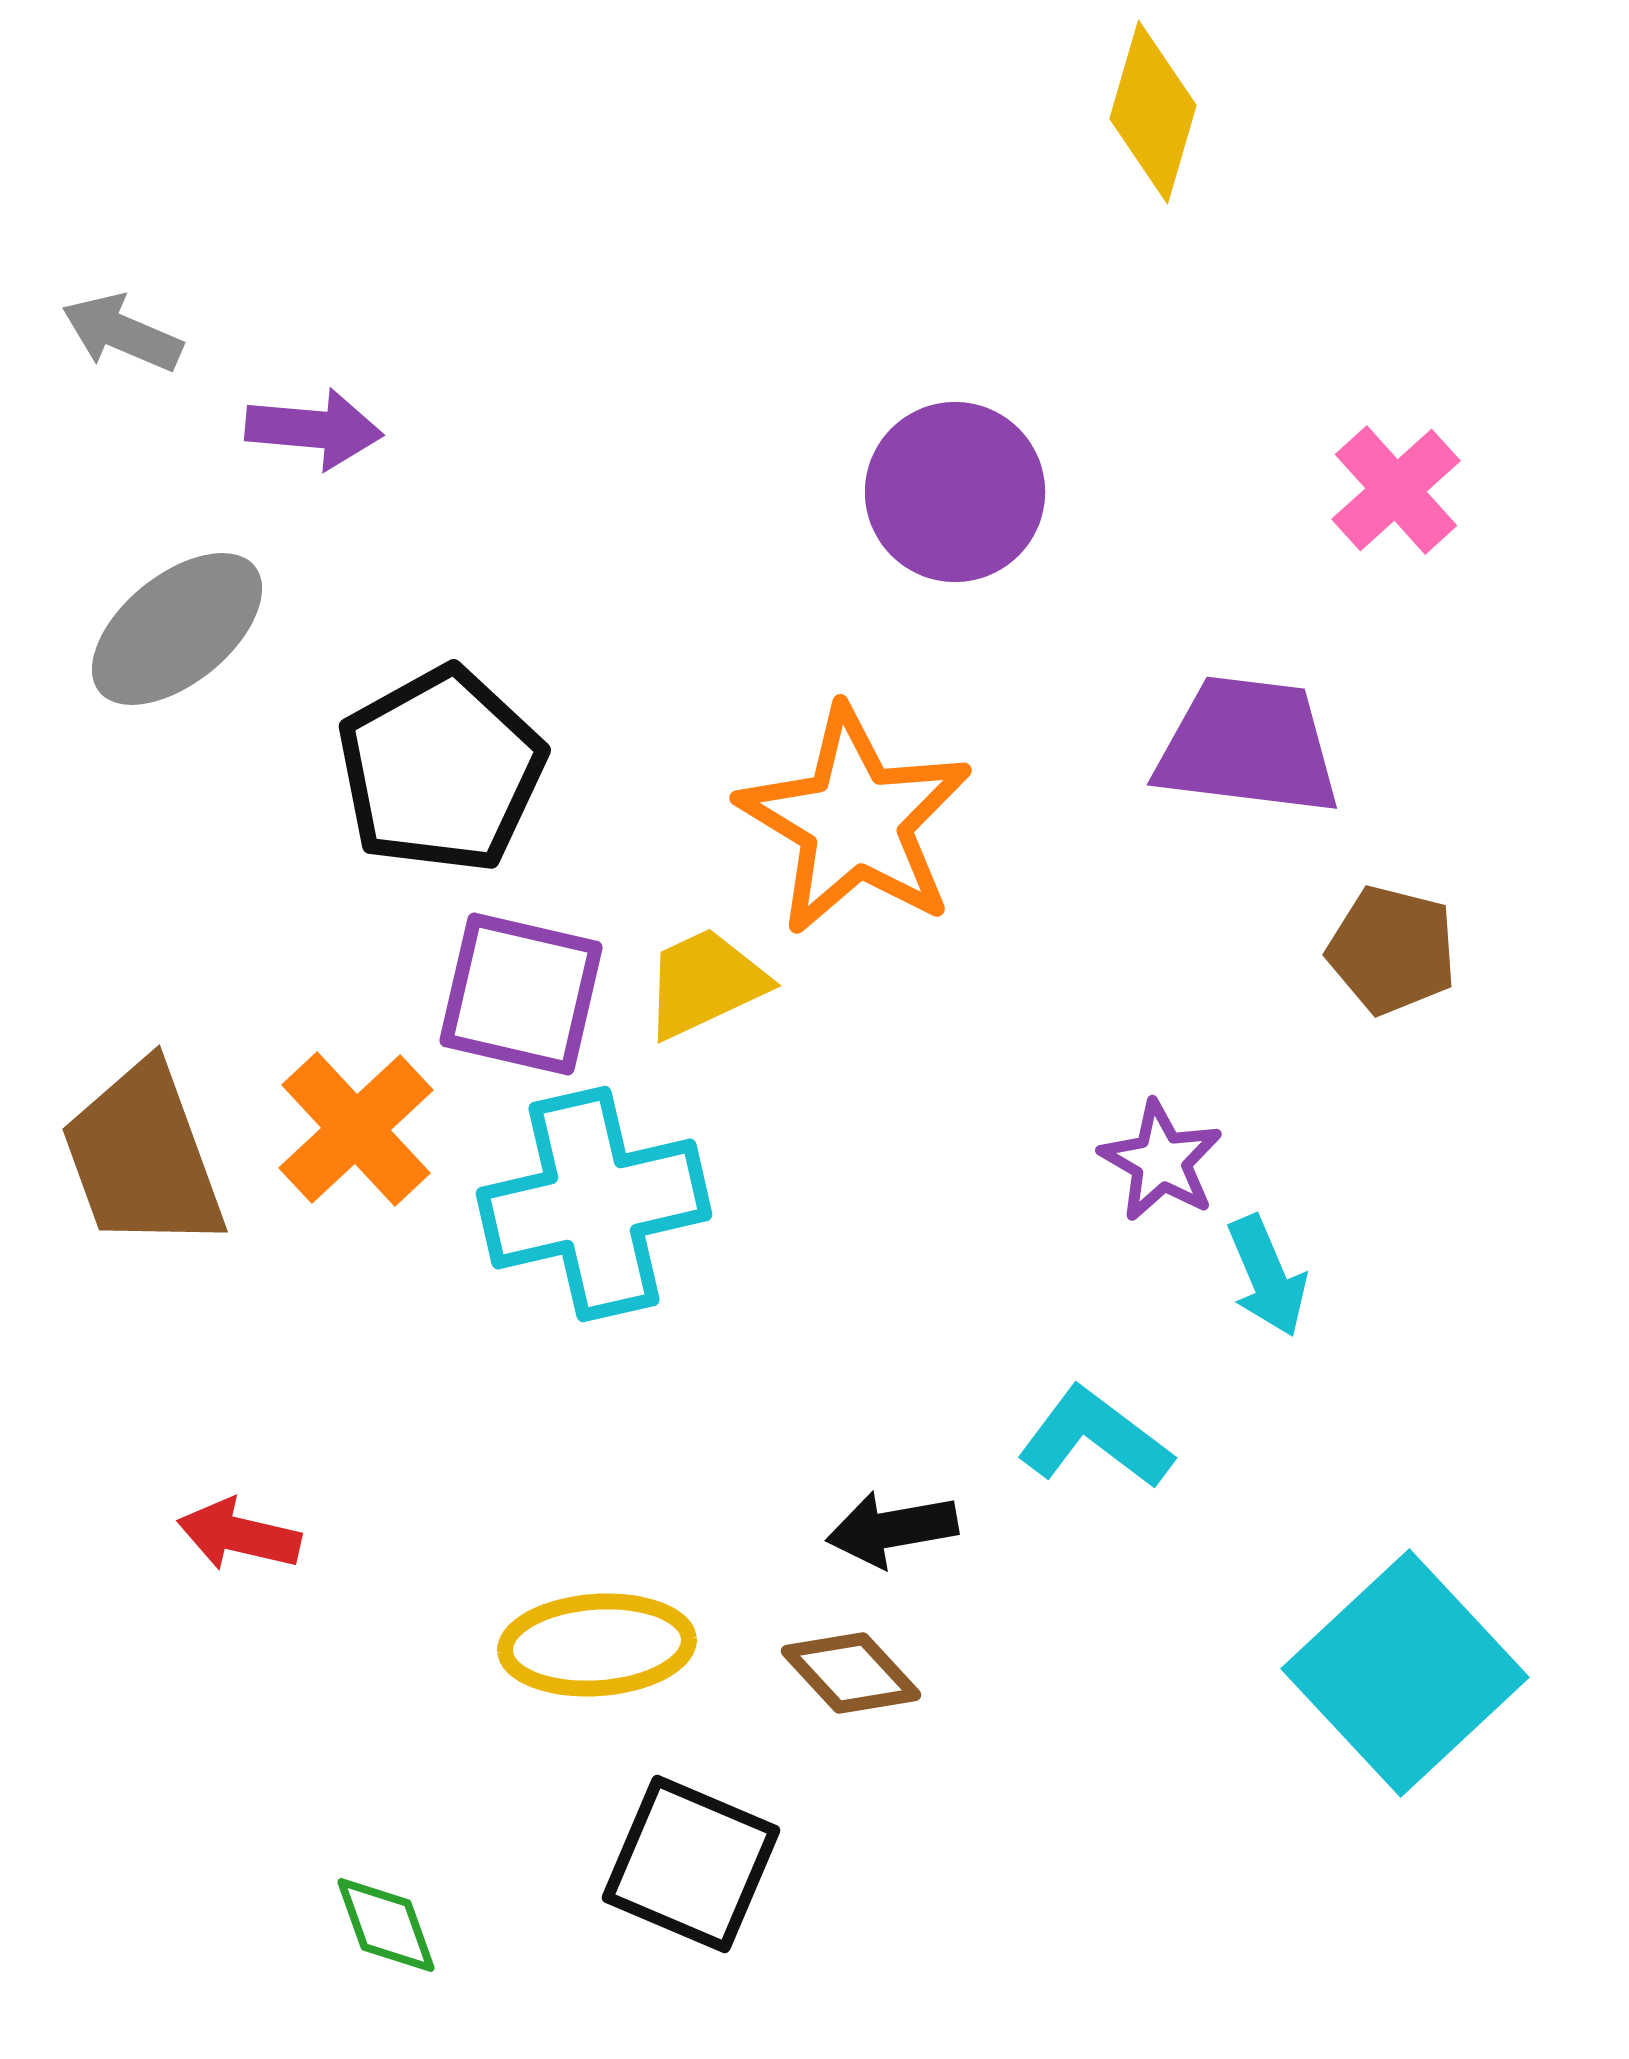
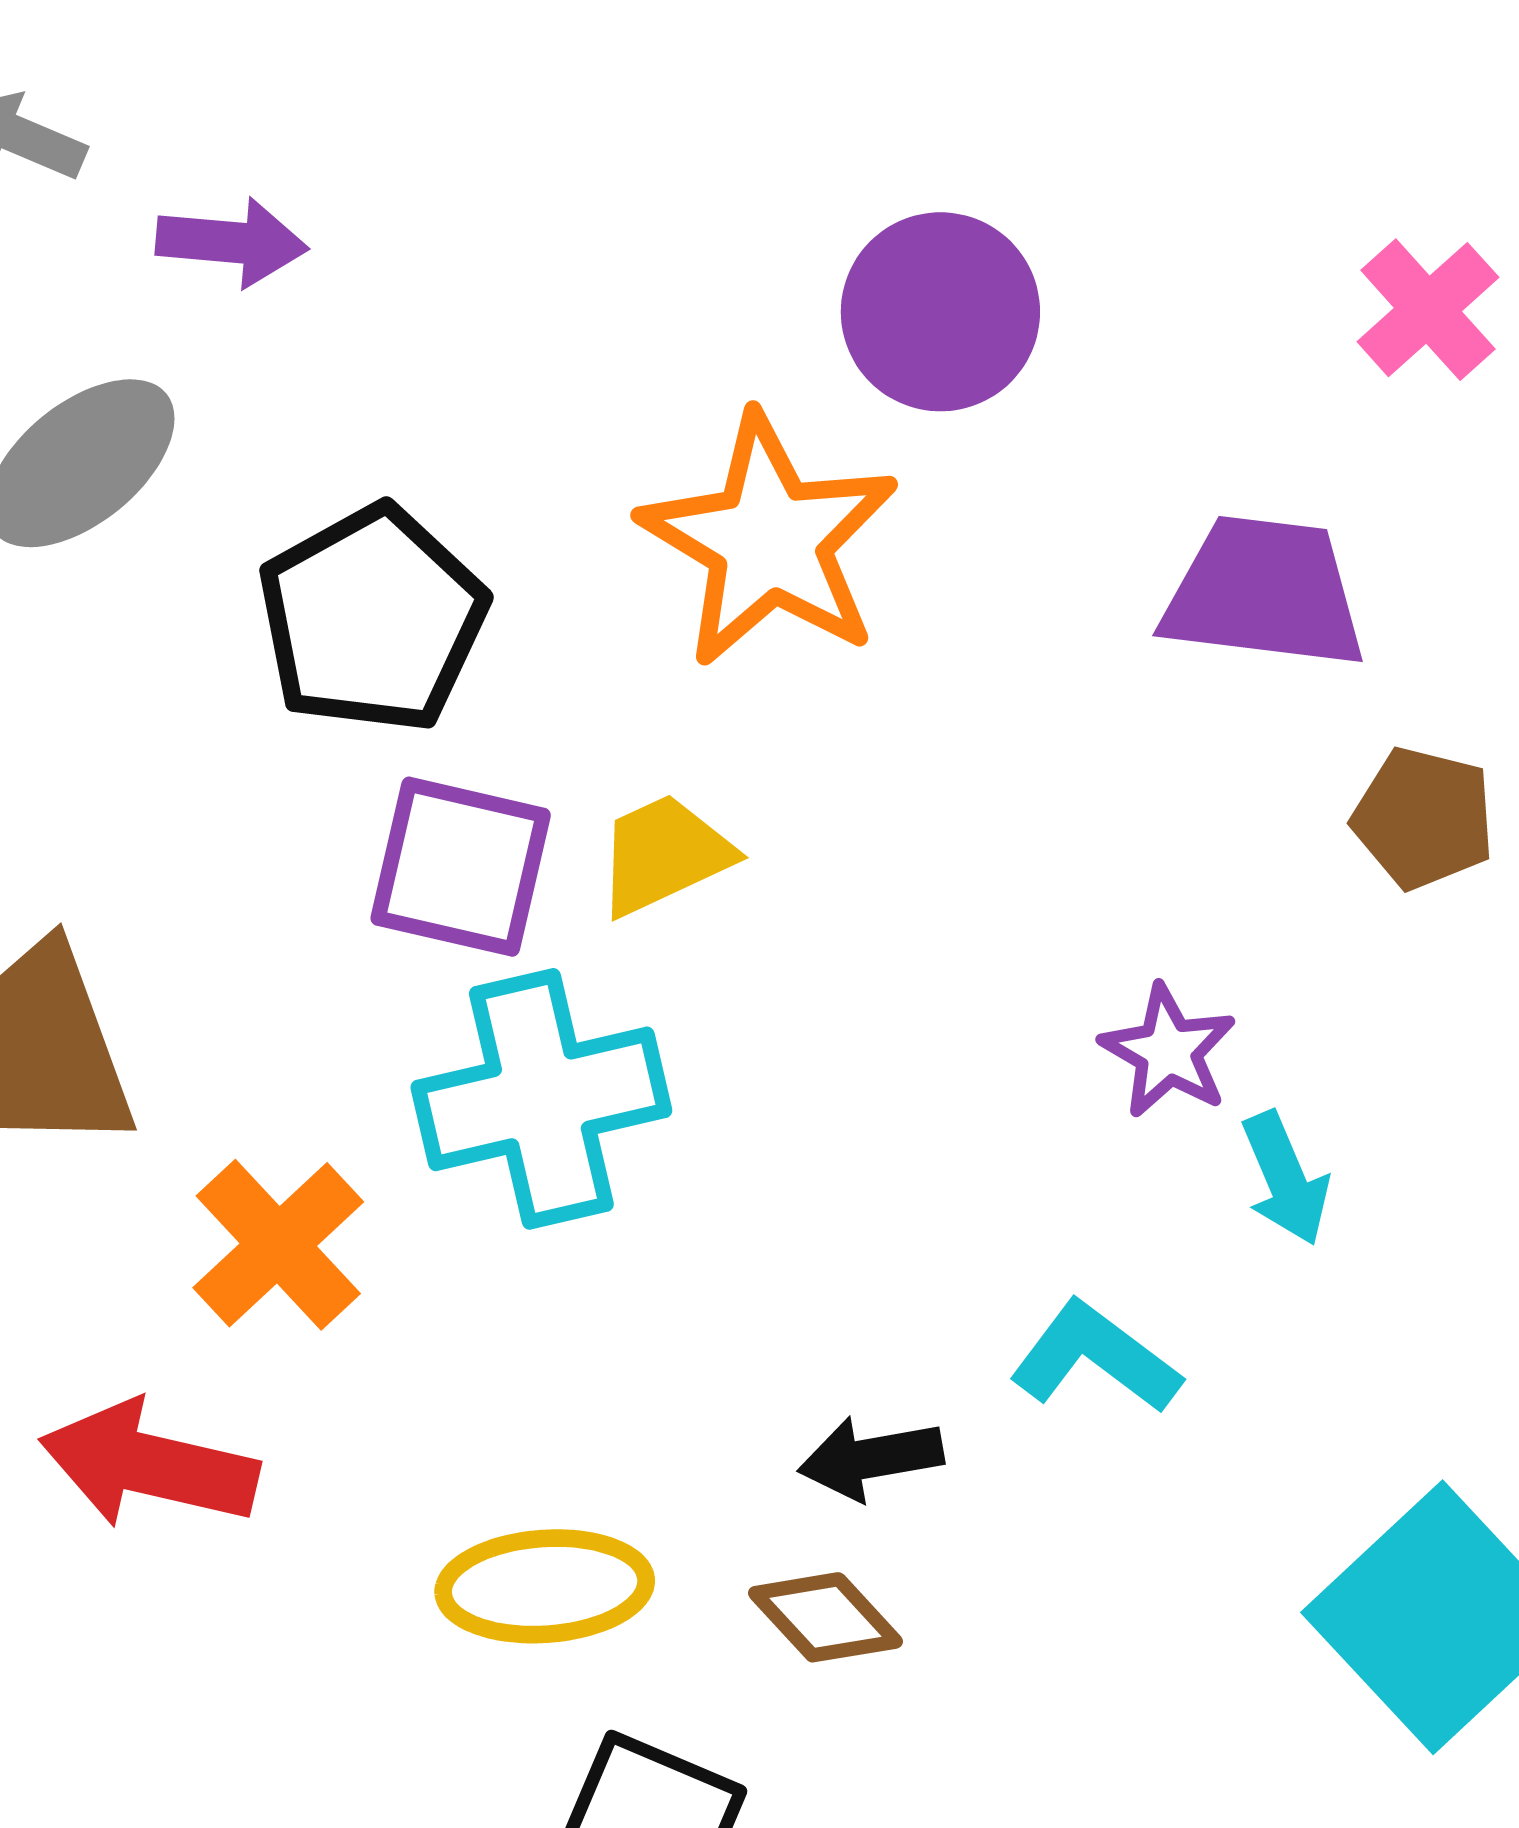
orange star: (855, 821) -> (769, 541), moved
orange cross: (356, 1129) -> (278, 1245), moved
red arrow: (239, 1535) -> (149, 1465), size x1.6

